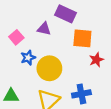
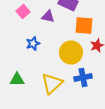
pink square: (16, 37) -> (23, 12), moved
yellow circle: (49, 68) -> (71, 52), moved

